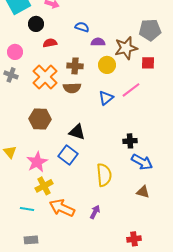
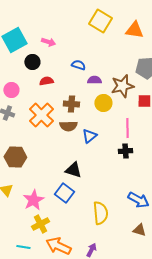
pink line: (131, 90) -> (127, 128), turned -54
blue triangle: (106, 98) -> (89, 136), moved
brown hexagon: (40, 119) -> (15, 157), moved
black cross: (130, 141) -> (125, 151), moved

